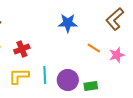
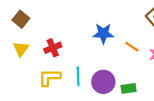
blue star: (68, 23) -> (103, 33), moved

